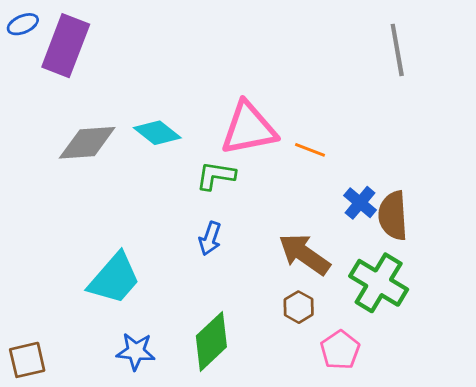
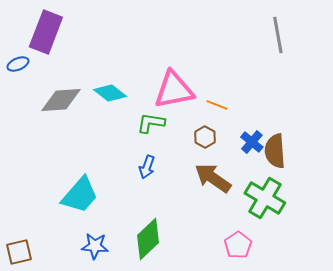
blue ellipse: (23, 24) -> (18, 64), moved
brown hexagon: (299, 307) -> (205, 137), moved

